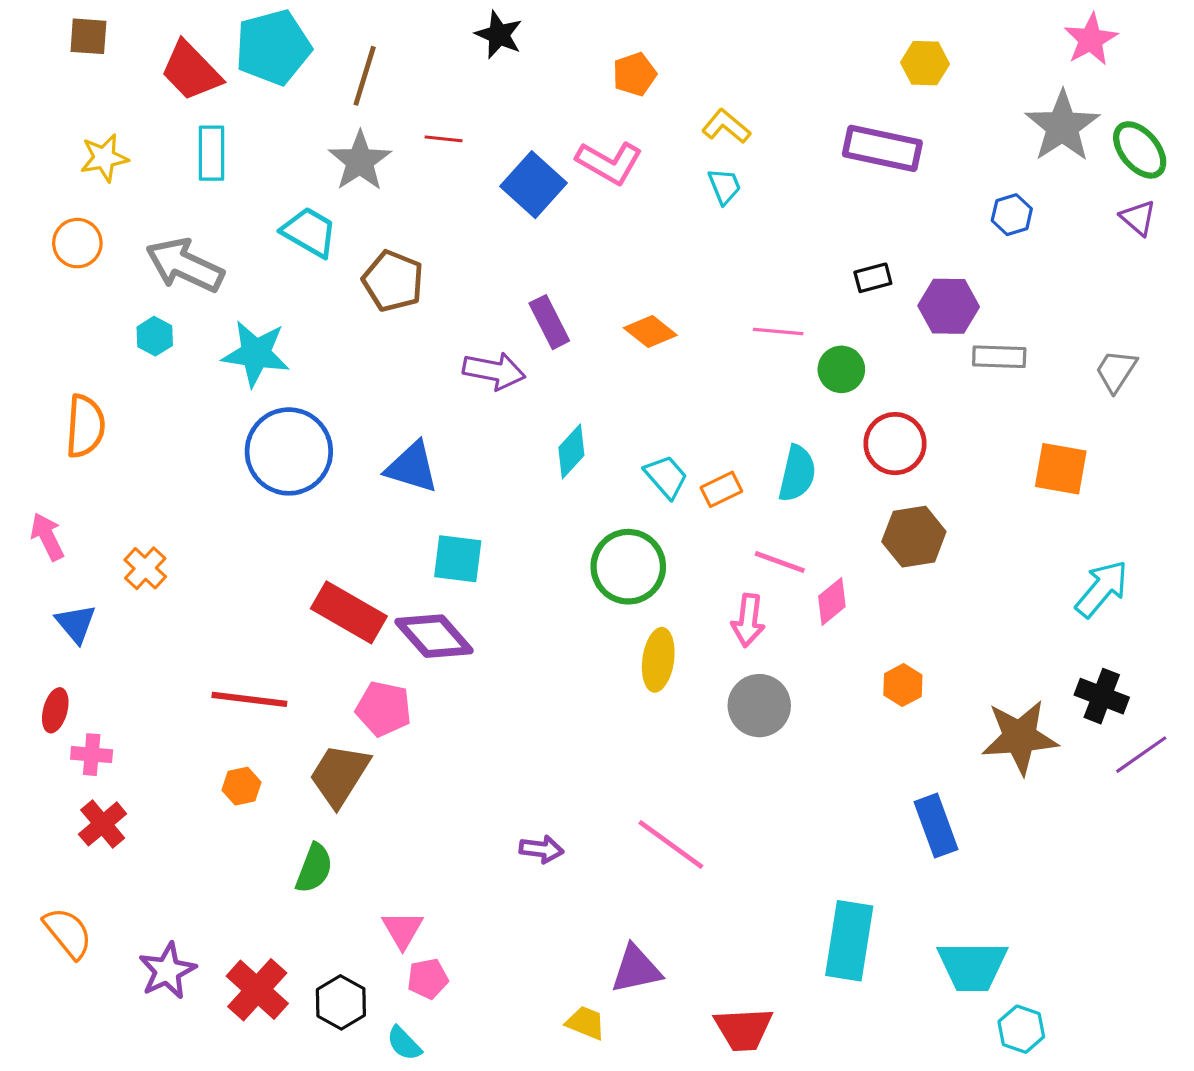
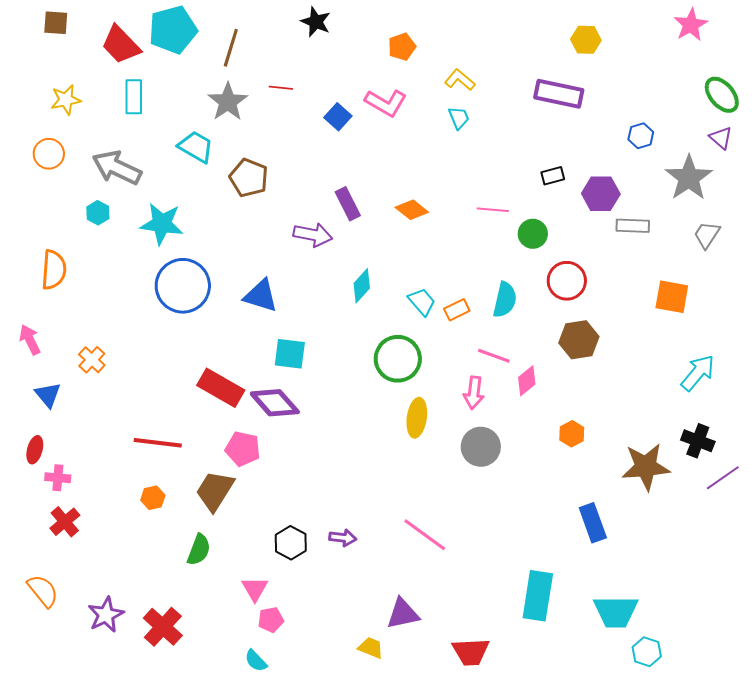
gray star: (1062, 126) -> (689, 178), moved
blue square: (534, 185) -> (338, 117), size x0.7
black hexagon: (341, 1002) -> (291, 543), moved

